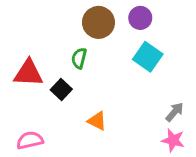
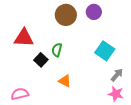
cyan square: (148, 57) -> (105, 51), moved
green semicircle: (79, 58) -> (57, 50), moved
red triangle: (28, 73) -> (24, 38), moved

